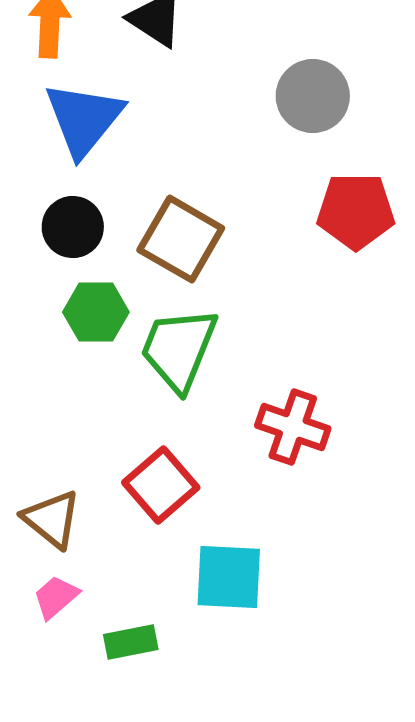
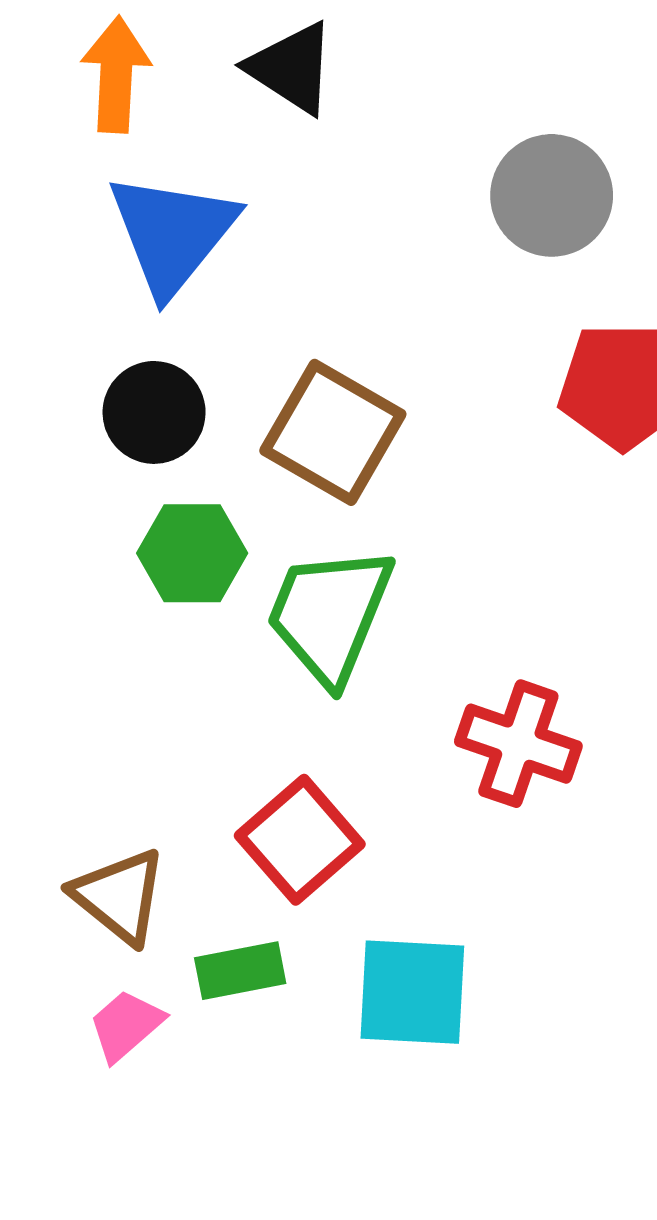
green rectangle: (131, 642) -> (240, 971), moved

